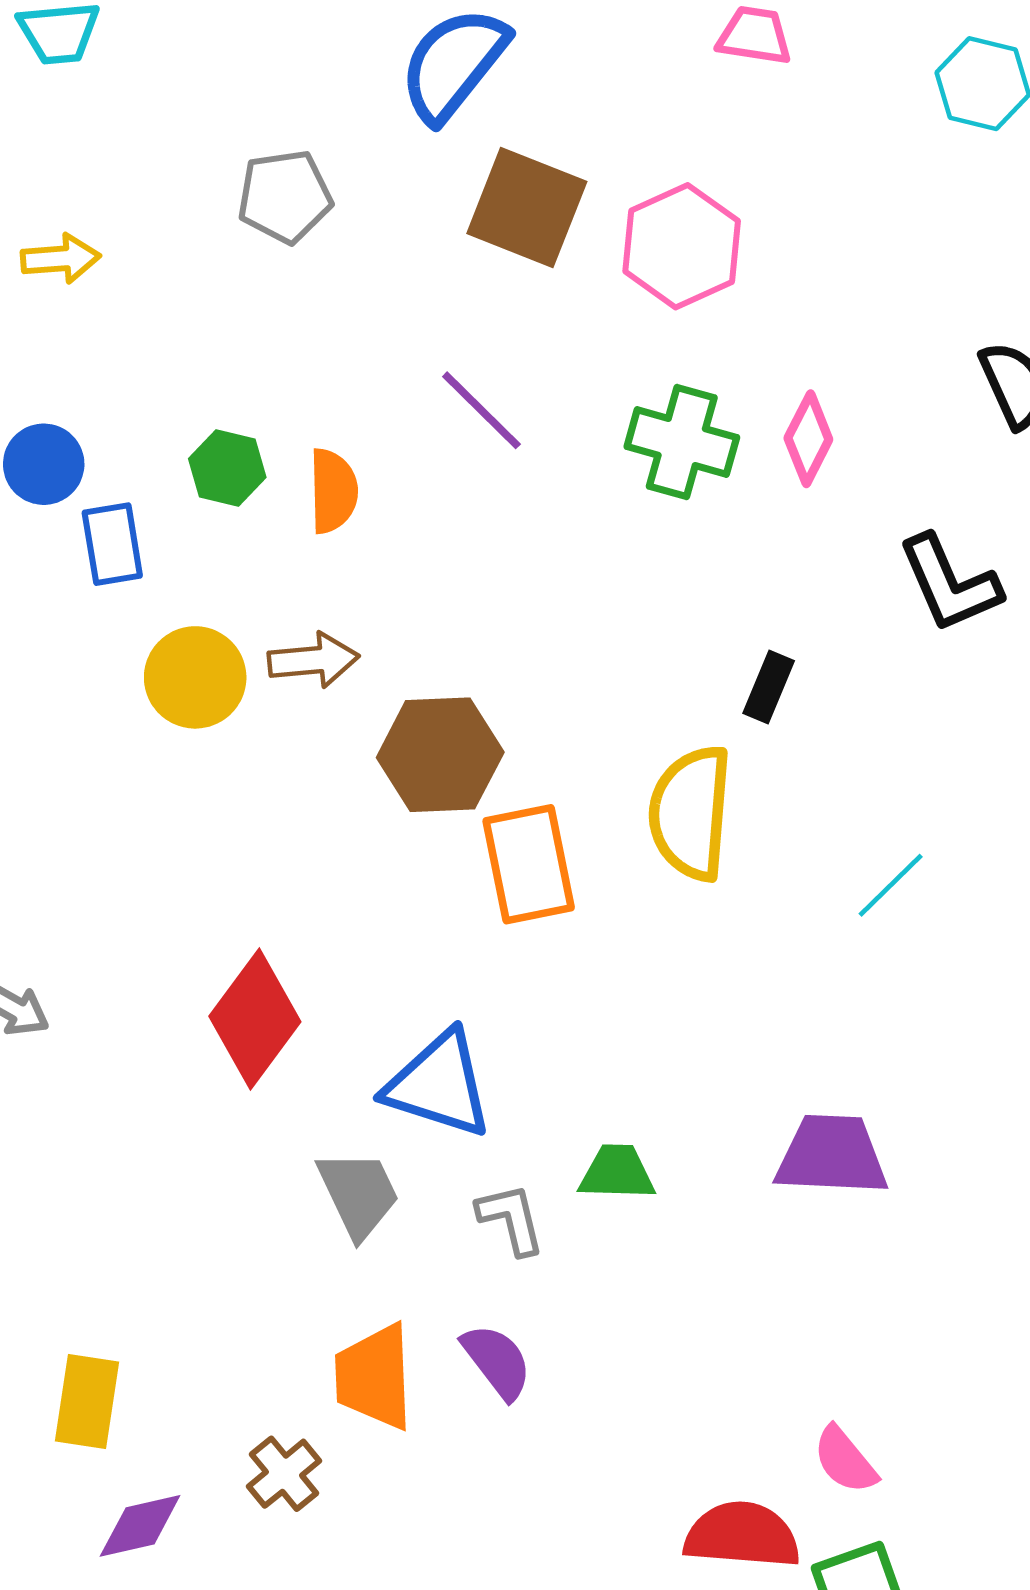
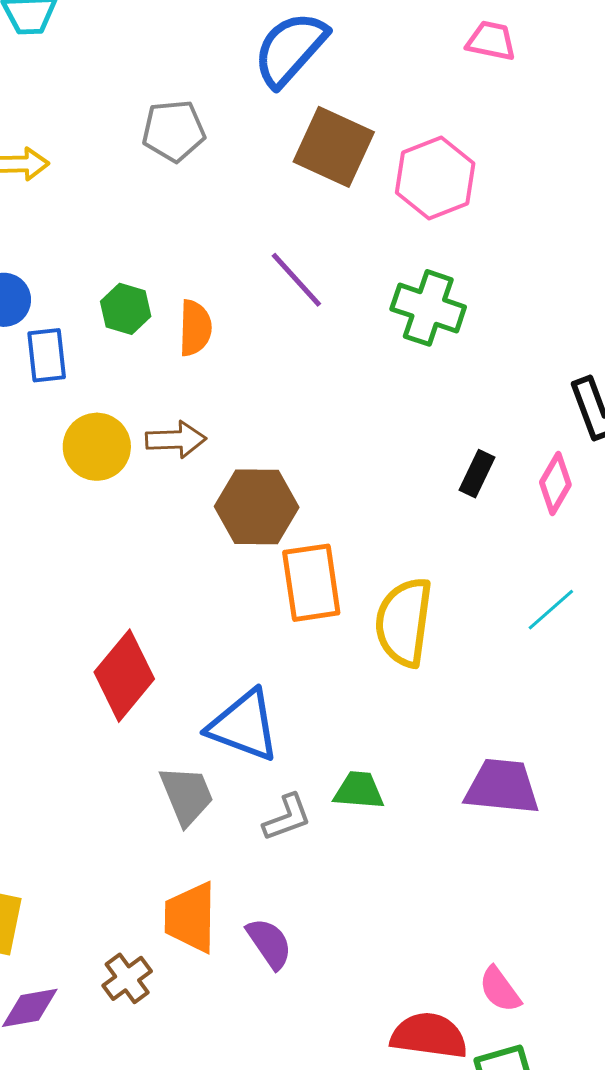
pink diamond: (808, 439) -> (555, 483), moved
yellow semicircle: (691, 813) -> (404, 622), moved
gray L-shape: (511, 1219) -> (287, 817), turned 80
purple semicircle: (497, 1361) -> (269, 943), moved

